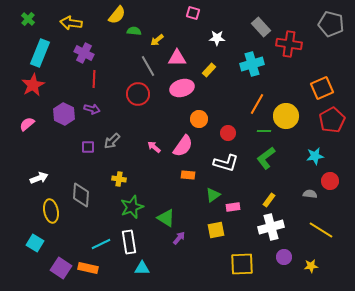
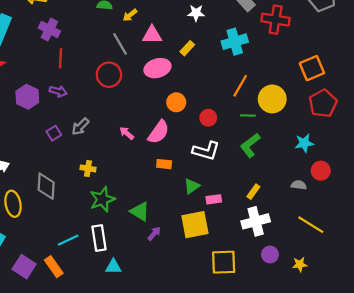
purple square: (88, 147) -> (54, 133), turned -32
yellow square: (216, 230) -> (195, 225), size x1.5
orange rectangle: (88, 268) -> (54, 267), turned 42

